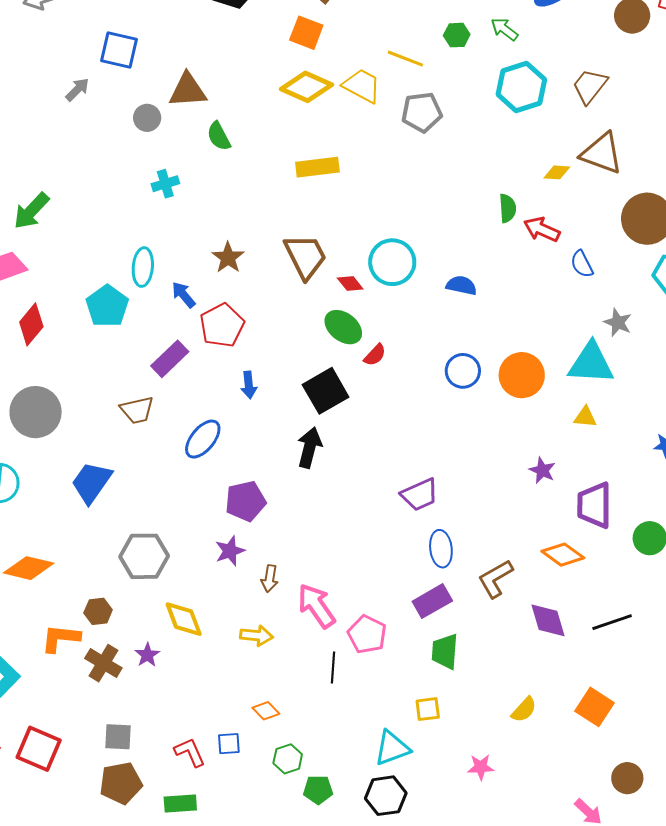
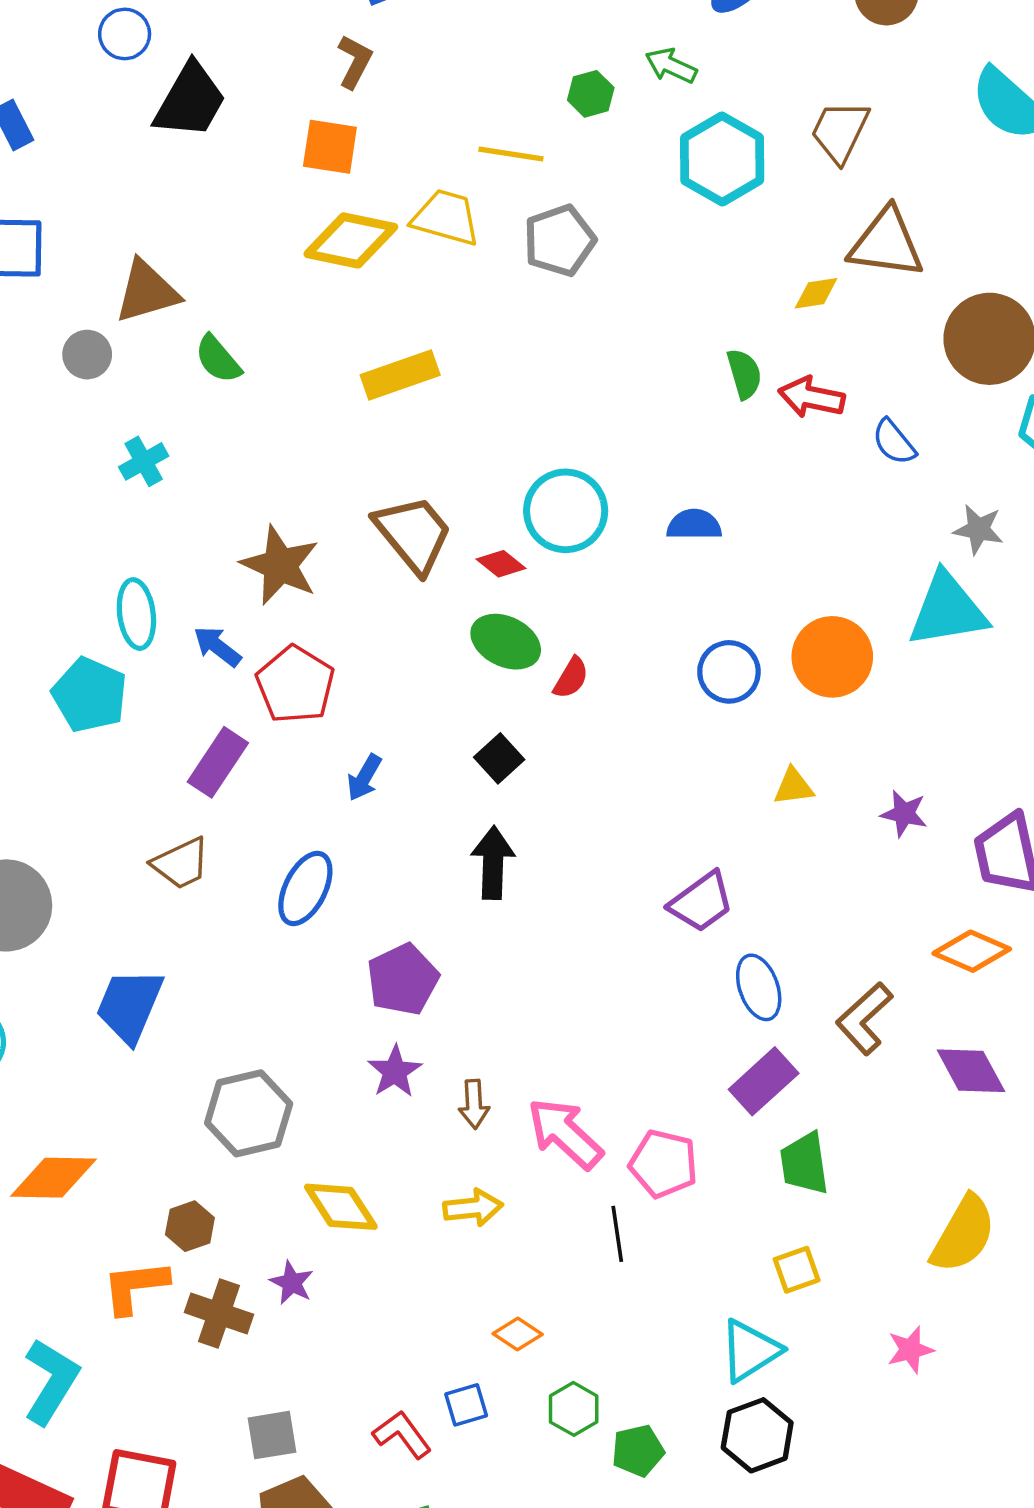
brown star: (228, 258) -> (280, 565), size x1.4
blue arrow: (249, 385) -> (364, 777), turned 48
black square: (326, 391) -> (499, 758), size x0.6
yellow triangle: (585, 417) -> (794, 787), moved
yellow semicircle: (524, 710) -> (963, 1234), size x1.6

